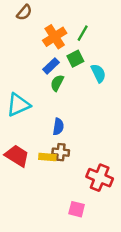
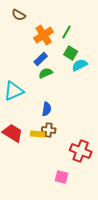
brown semicircle: (24, 12) -> (19, 15), turned 80
green square: (75, 59) -> (71, 53), moved, turned -32
cyan semicircle: (98, 73) -> (80, 65), turned -91
green semicircle: (57, 83) -> (46, 73), turned 40

